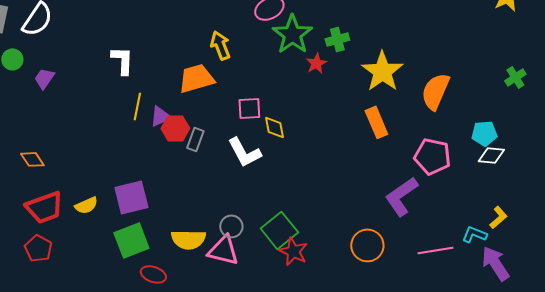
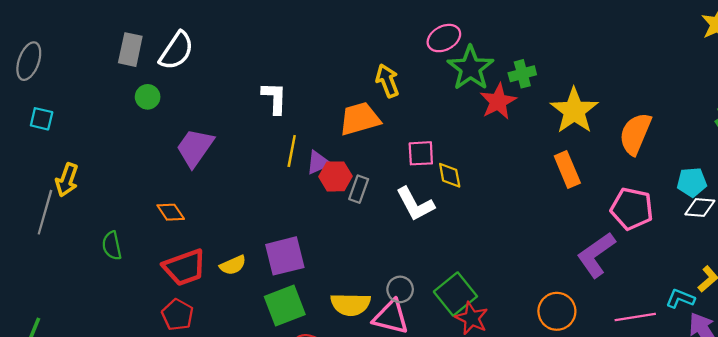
red star: (316, 63) -> (498, 101), size x1.5
purple trapezoid: (44, 78) -> (195, 148), moved, size x1.6

